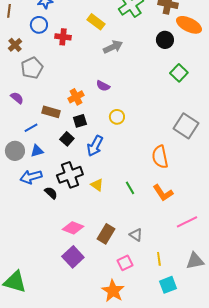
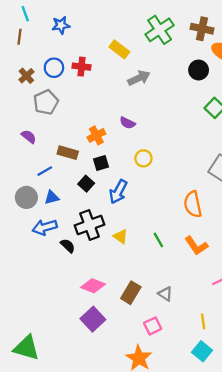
blue circle: (39, 25) -> (54, 68), moved
yellow line: (159, 259) -> (203, 321), moved
cyan square: (168, 285) -> (202, 351), turned -30

